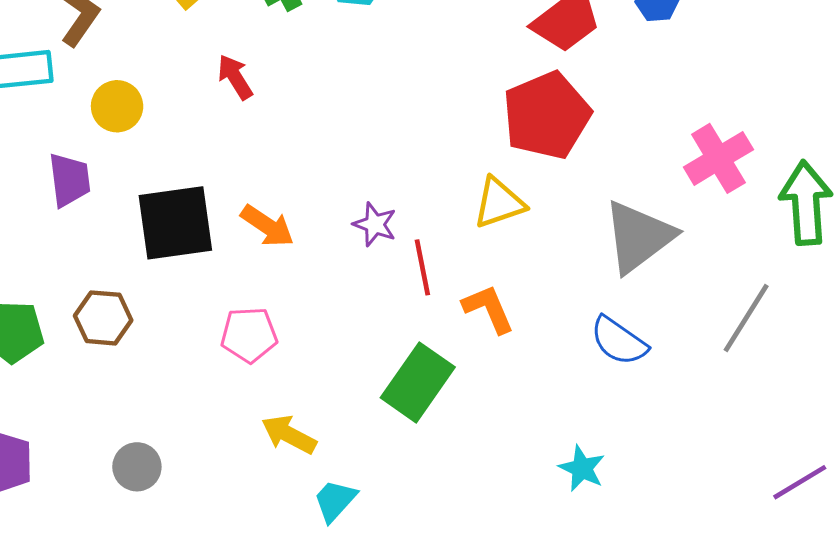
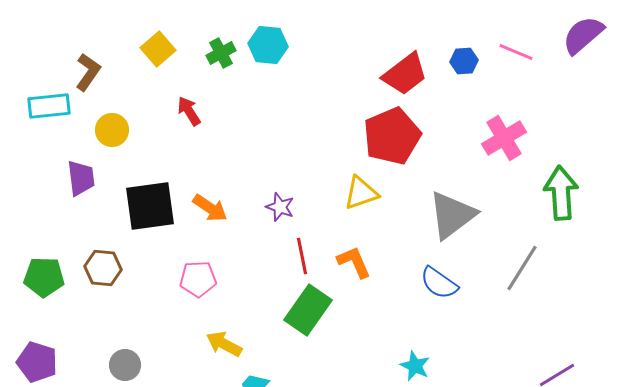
pink cross: (718, 158) -> (504, 138), moved
red line: (422, 267) -> (302, 256), moved

